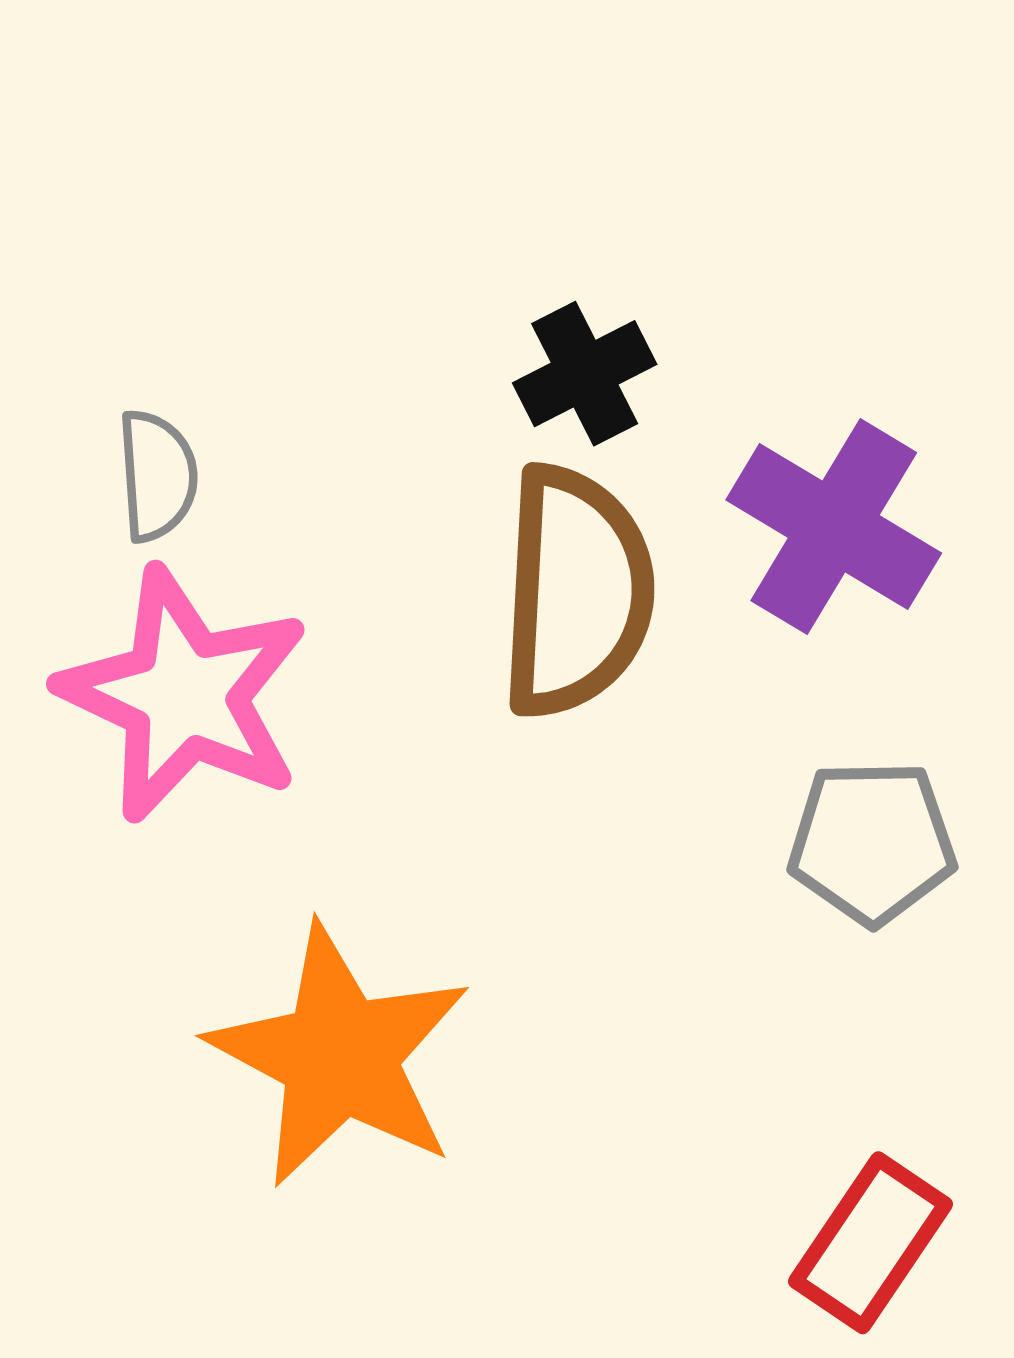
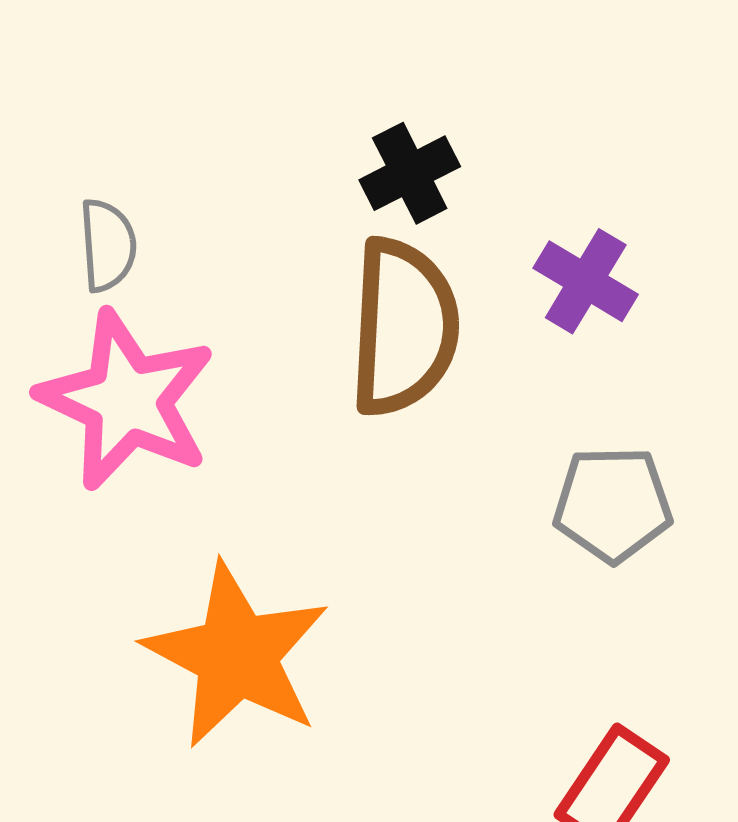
purple cross: (834, 527) -> (586, 281), size x0.7

